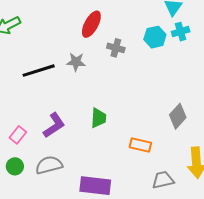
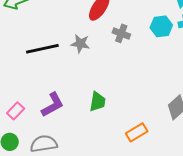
orange rectangle: (140, 145) -> (137, 132), turned -50

